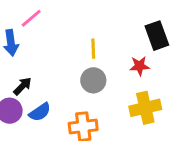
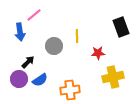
red star: (140, 66) -> (98, 53), moved
gray circle: (93, 80) -> (54, 46), moved

